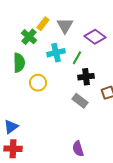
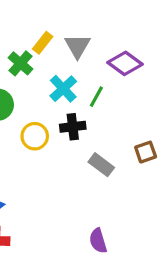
cyan cross: (56, 53) -> (63, 89), turned -30
black cross: (86, 77) -> (73, 127), moved

